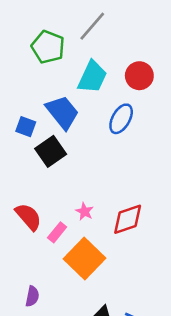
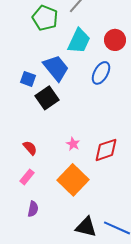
red semicircle: (28, 217) -> (30, 148), size x0.7
pink rectangle: (57, 232) -> (27, 177), moved

